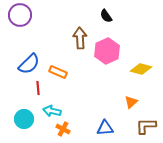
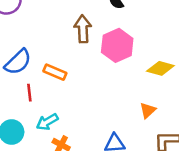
cyan arrow: (52, 111) -> (47, 122), turned -42

